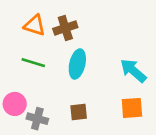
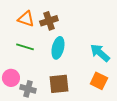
orange square: (132, 108) -> (99, 81), turned 30
brown square: (79, 112) -> (59, 84), size x1.5

